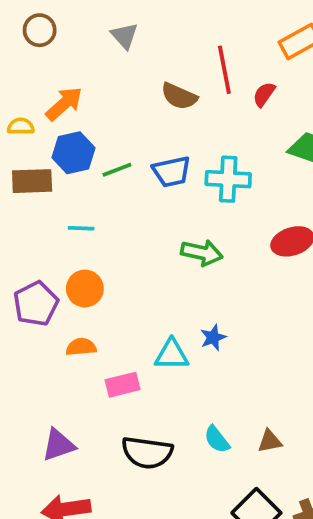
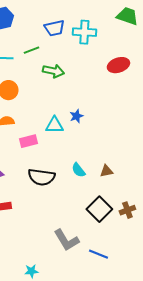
green line: (117, 170) -> (31, 50), moved
green arrow: (202, 253) -> (53, 71), moved

